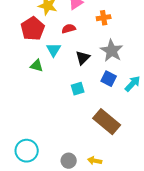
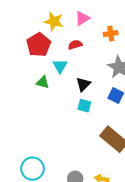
black triangle: (83, 58) -> (83, 84), moved
cyan square: (78, 89) -> (84, 106), turned 32

